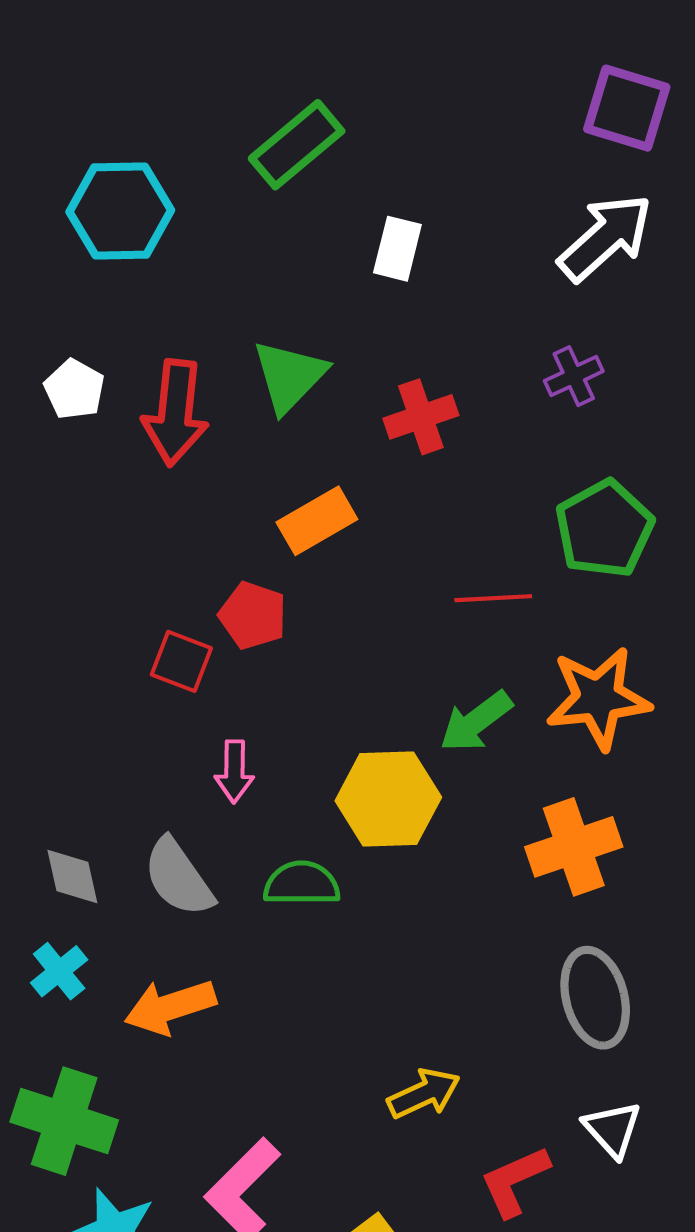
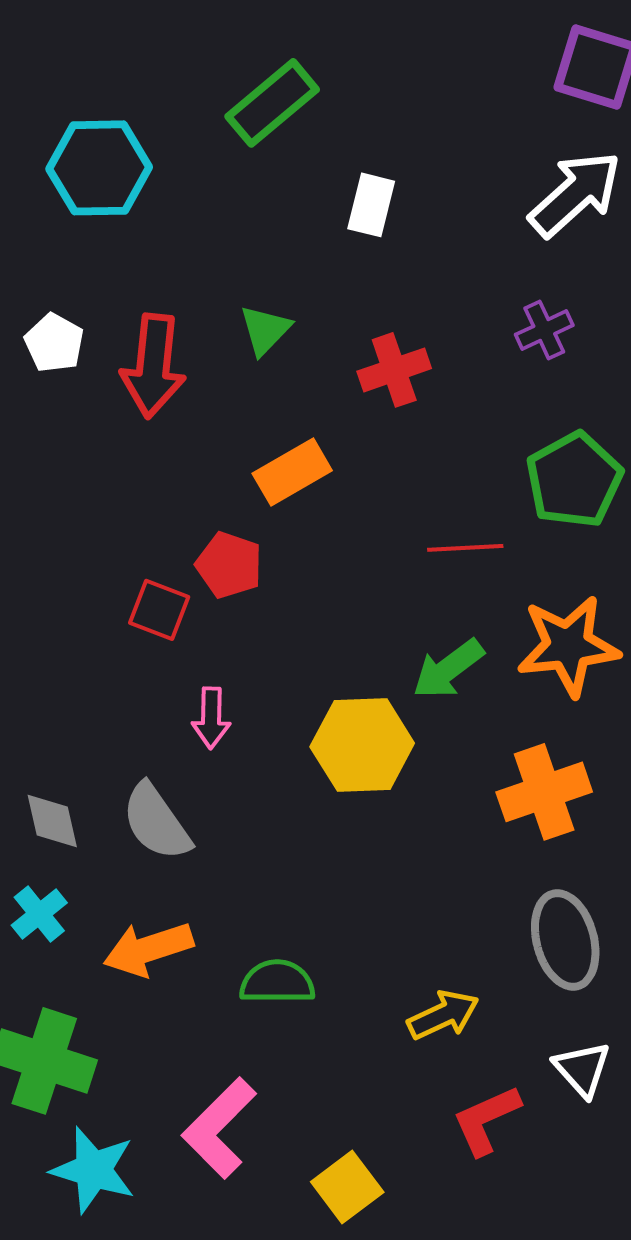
green triangle: (289, 376) -> (265, 330), size x0.7
green semicircle: (302, 884) -> (277, 982), moved
yellow arrow: (424, 1093) -> (443, 1015), moved

